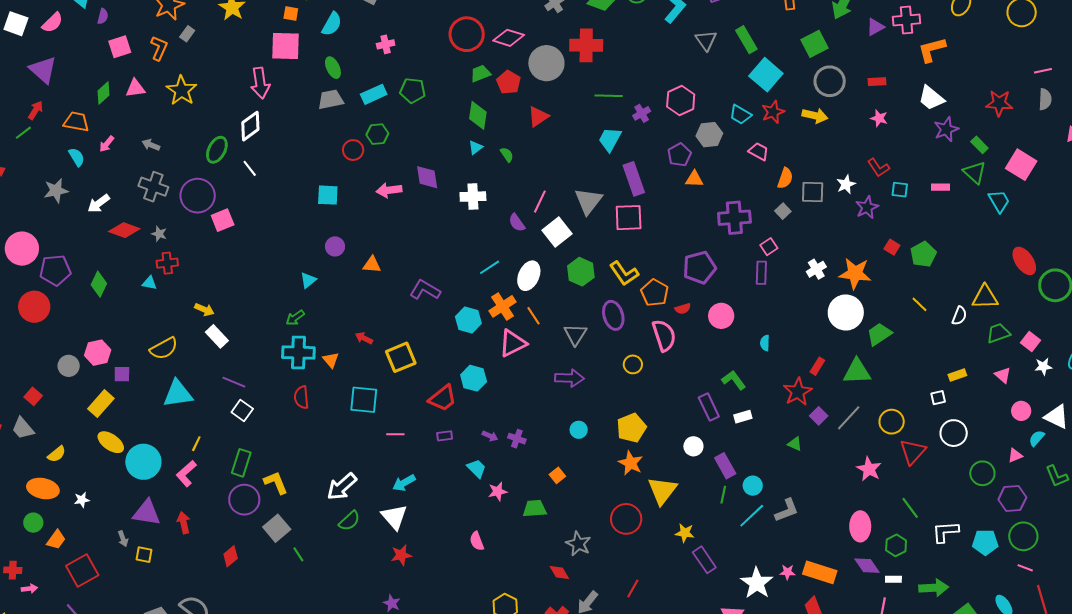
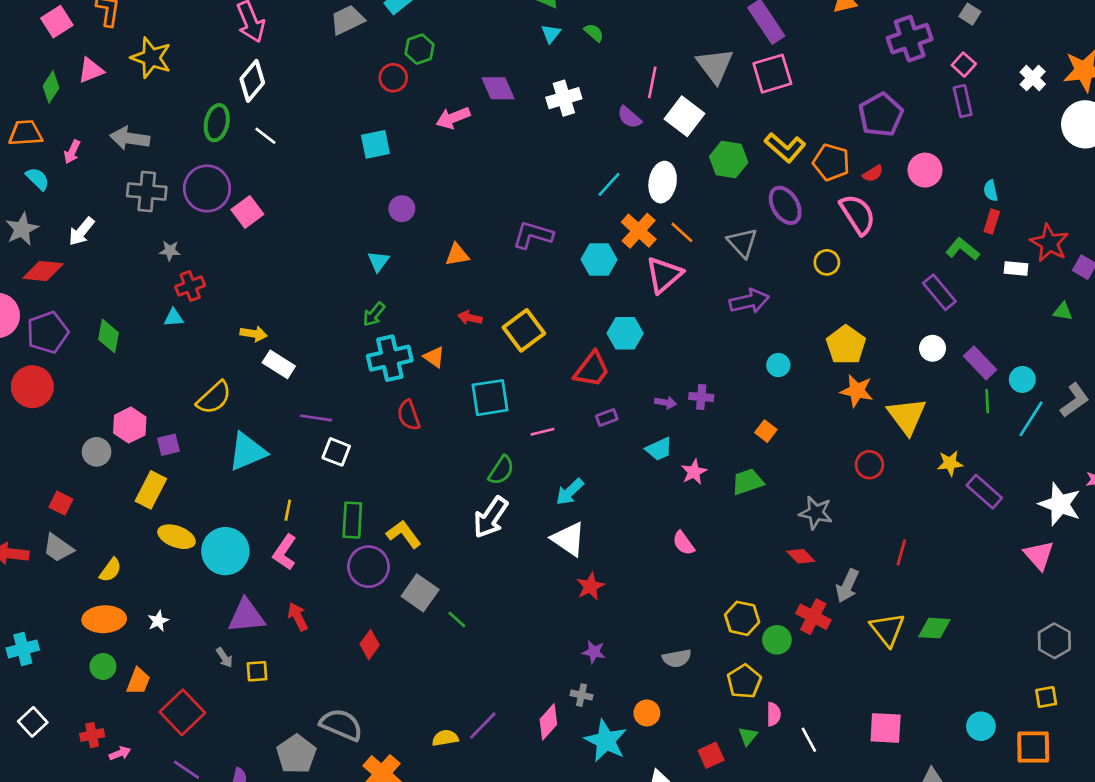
gray arrow: (151, 145) -> (130, 138), size x1.6
red diamond: (124, 230) -> (43, 271), moved
orange triangle: (372, 265) -> (457, 255), moved
red rectangle: (817, 366) -> (992, 221), moved
white rectangle: (743, 417) -> (1016, 268), moved, turned 36
cyan trapezoid: (477, 468) -> (659, 449), turned 125
red circle: (626, 519) -> (869, 465), size x0.7
green semicircle: (349, 521) -> (501, 470), moved

